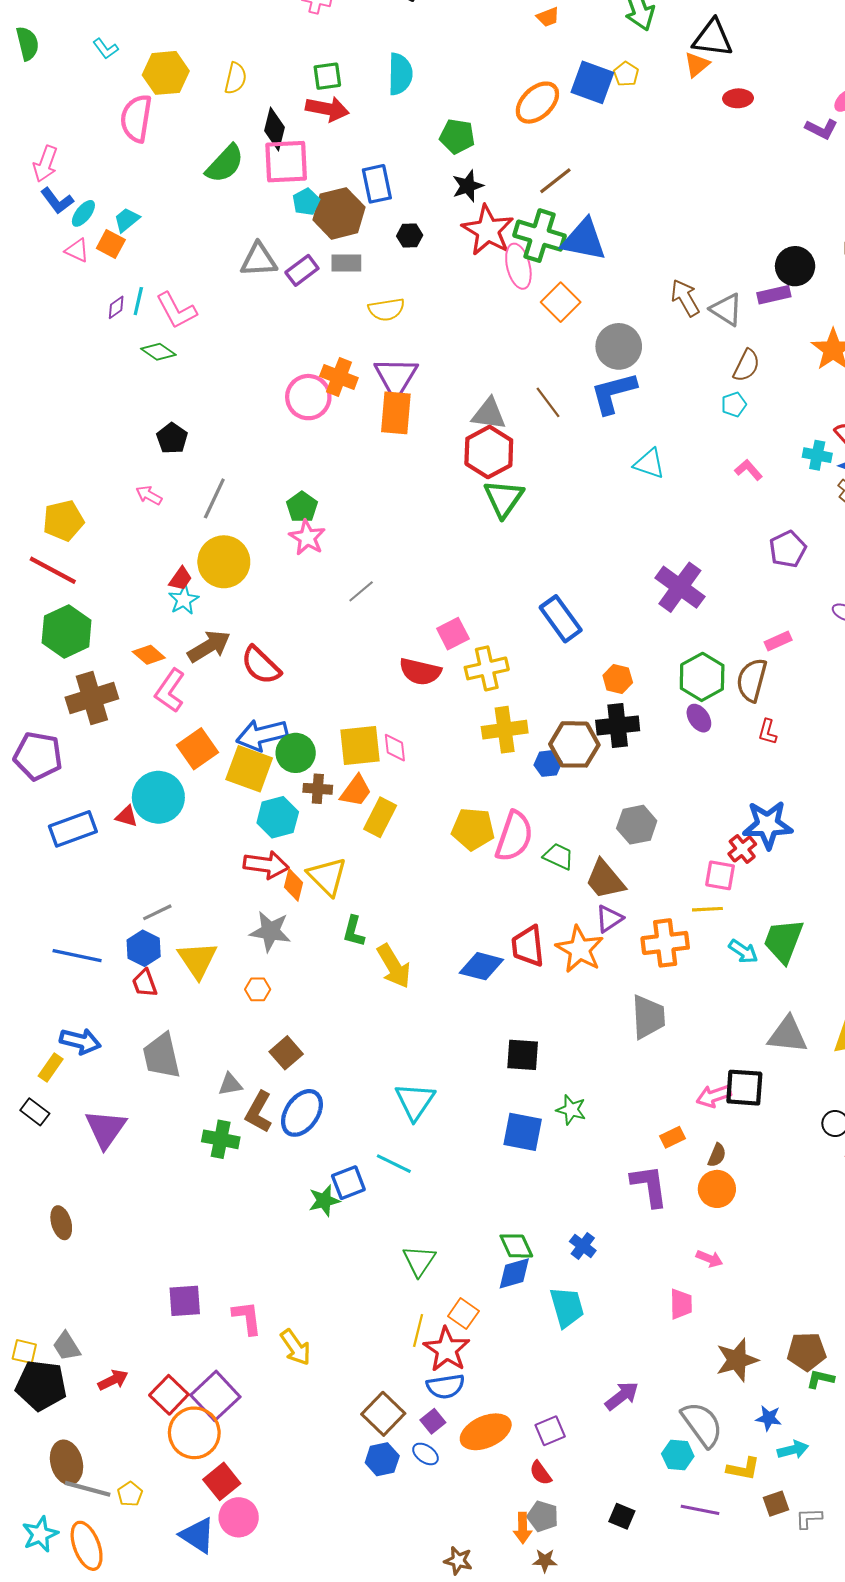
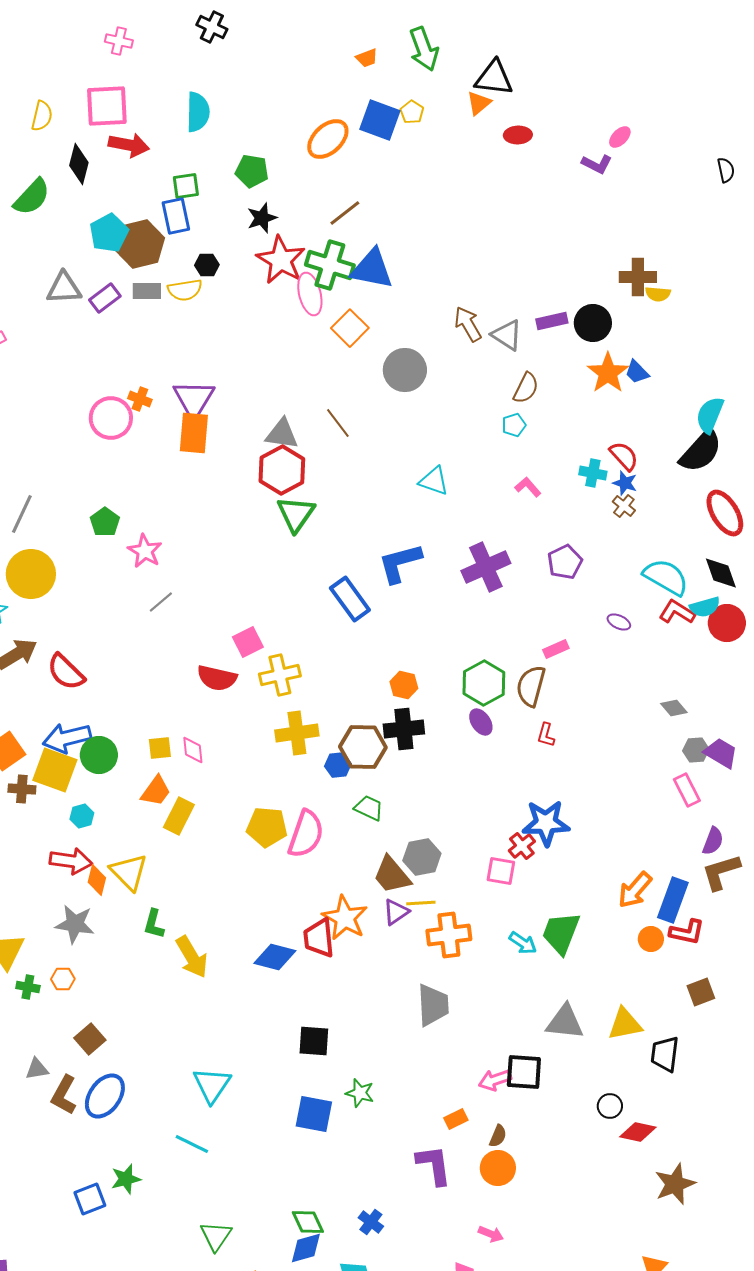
orange trapezoid: (548, 17) -> (367, 58), moved
green square: (327, 76) -> (186, 186), moved
pink square: (286, 162) -> (107, 106), moved
cyan pentagon: (306, 202) -> (109, 233), size x1.5
black circle: (795, 266) -> (593, 323), moved
yellow semicircle: (386, 309) -> (185, 290), moved
orange cross: (339, 377) -> (140, 399), size x0.7
blue L-shape: (613, 393) -> (400, 563), moved
pink star: (307, 538) -> (145, 551), moved
purple cross: (680, 587) -> (486, 567), moved, turned 30
blue rectangle: (561, 619) -> (350, 599), moved
yellow square: (360, 746) -> (160, 748), size x0.6
brown cross: (318, 789) -> (22, 789), moved
cyan hexagon: (278, 817) -> (82, 816), size x0.6
gray hexagon: (637, 825) -> (422, 857), moved
green trapezoid: (559, 856) -> (369, 808), moved
yellow line: (707, 909) -> (421, 903), moved
orange star: (580, 949) -> (345, 918), moved
green cross: (221, 1139) -> (28, 987), moved, size x0.7
blue square: (348, 1183) -> (90, 1199), moved

